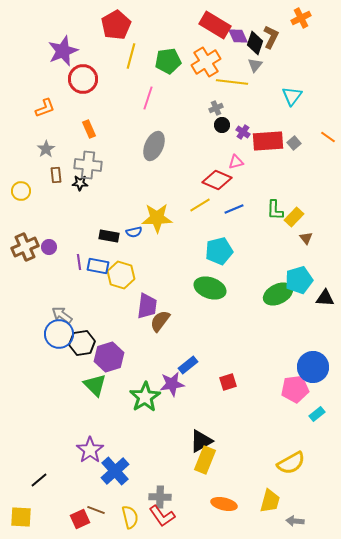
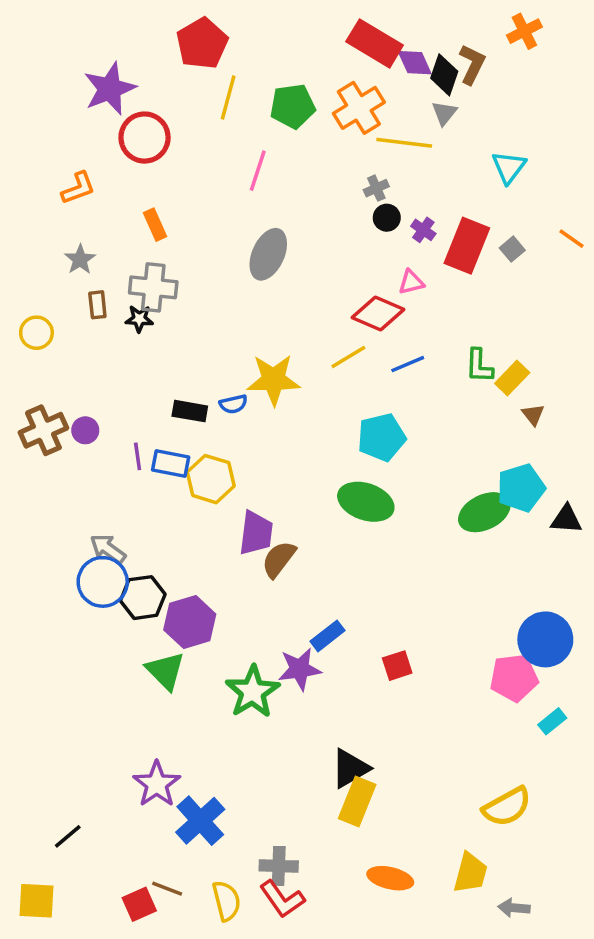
red rectangle: (268, 141) -> (467, 246), turned -64

